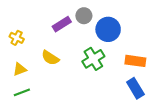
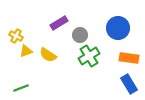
gray circle: (84, 16) -> (80, 35), moved
blue circle: (108, 29) -> (118, 28), moved
yellow triangle: (20, 69) -> (26, 51), moved

